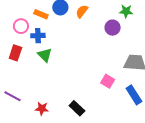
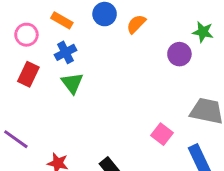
orange rectangle: (41, 14) -> (62, 20), moved
pink circle: (21, 26) -> (26, 35), moved
blue cross: (38, 36) -> (65, 52), turned -32

